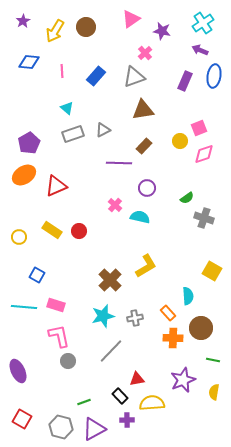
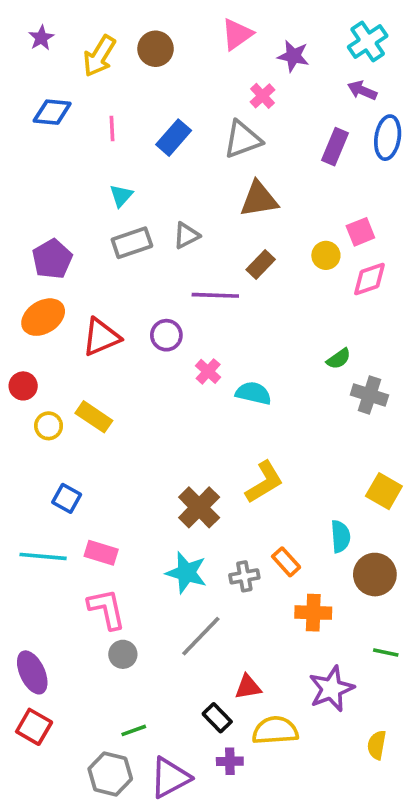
cyan triangle: (67, 108) -> (121, 196), turned 32
purple circle: (147, 188) -> (166, 335), moved
red circle: (79, 231) -> (23, 386), moved
yellow circle: (19, 237) -> (49, 426), moved
orange rectangle: (168, 313) -> (286, 562), moved
cyan star: (103, 316) -> (186, 573), turned 30
brown circle: (201, 328) -> (375, 575), moved
yellow semicircle: (214, 392) -> (377, 745), moved
green line: (84, 402) -> (134, 730), moved
red square: (22, 419) -> (34, 727), moved

